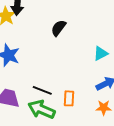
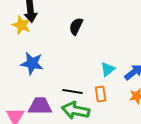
cyan triangle: (101, 54) -> (108, 69), moved

